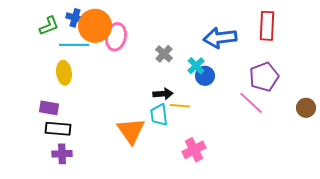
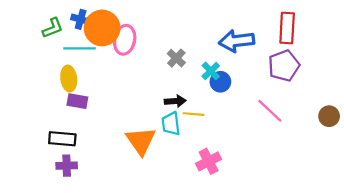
purple pentagon: (264, 77) -> (284, 66), moved
purple rectangle: (49, 108) -> (77, 101), moved

